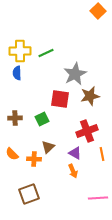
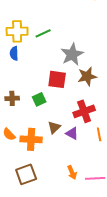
brown triangle: (48, 147) -> (54, 127), moved
orange cross: (34, 159) -> (31, 139), size x1.5
orange arrow: (73, 171) -> (72, 172), moved

